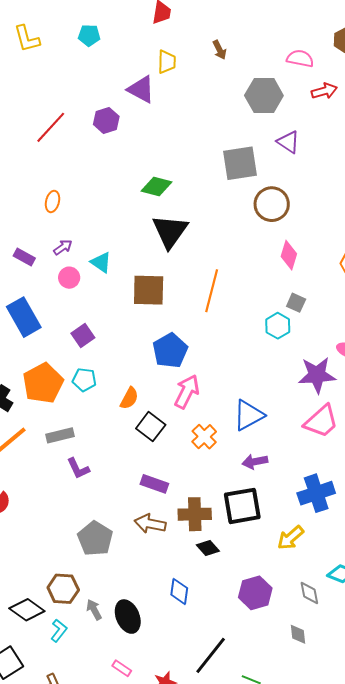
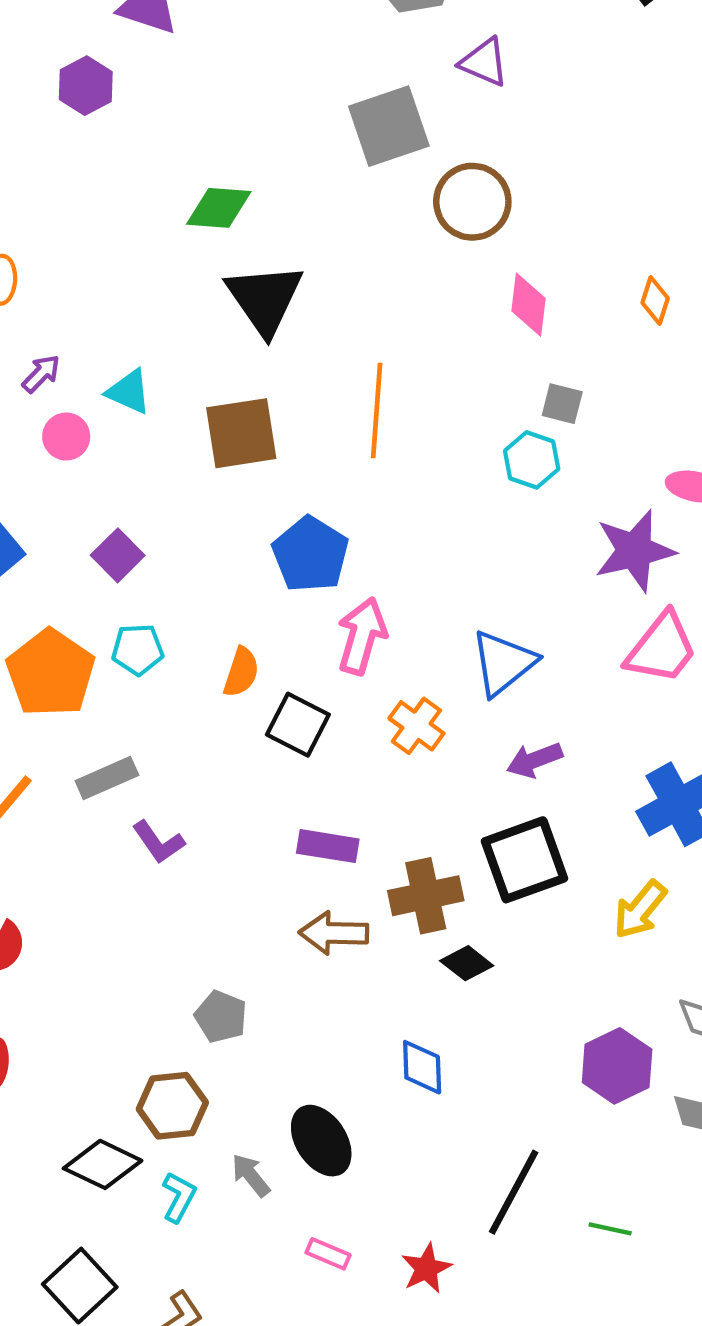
gray pentagon: (95, 539) -> (221, 1017), moved, size x0.7
purple hexagon: (255, 593) -> (617, 1066), moved
gray arrow: (94, 610) -> (251, 1175), moved

